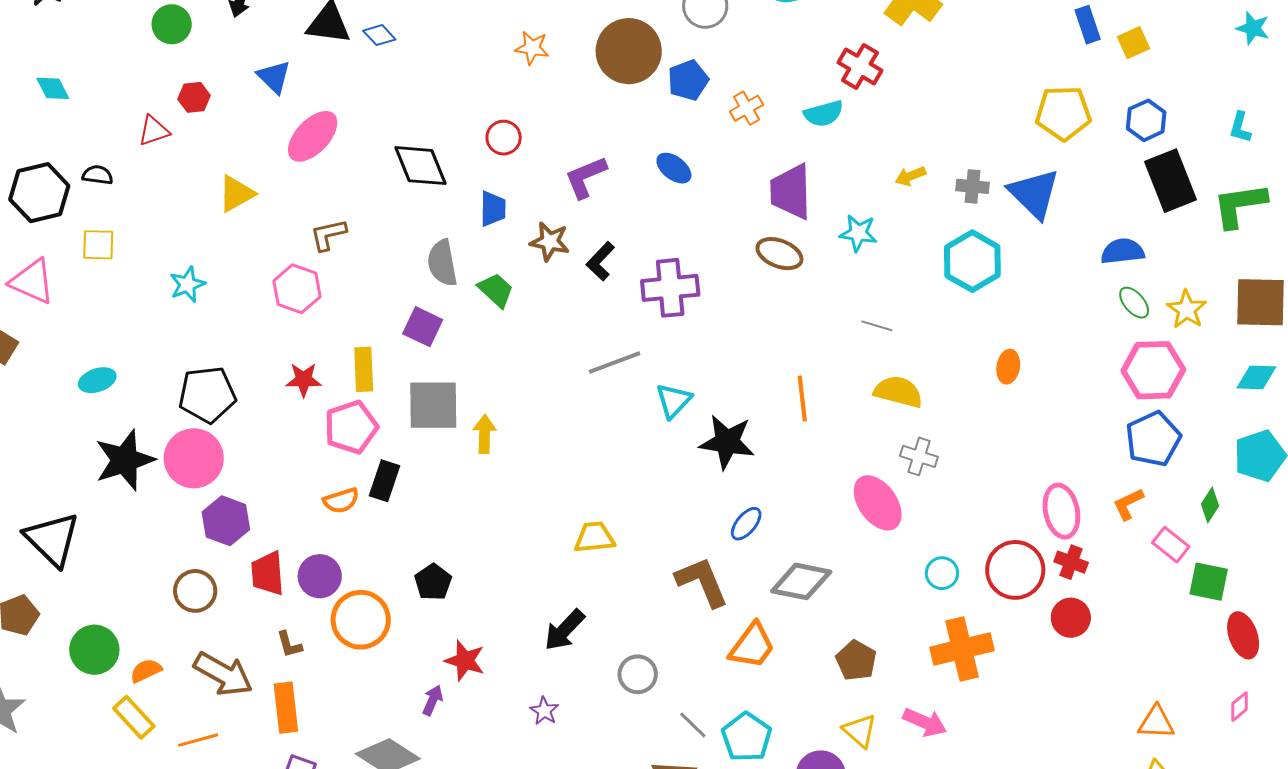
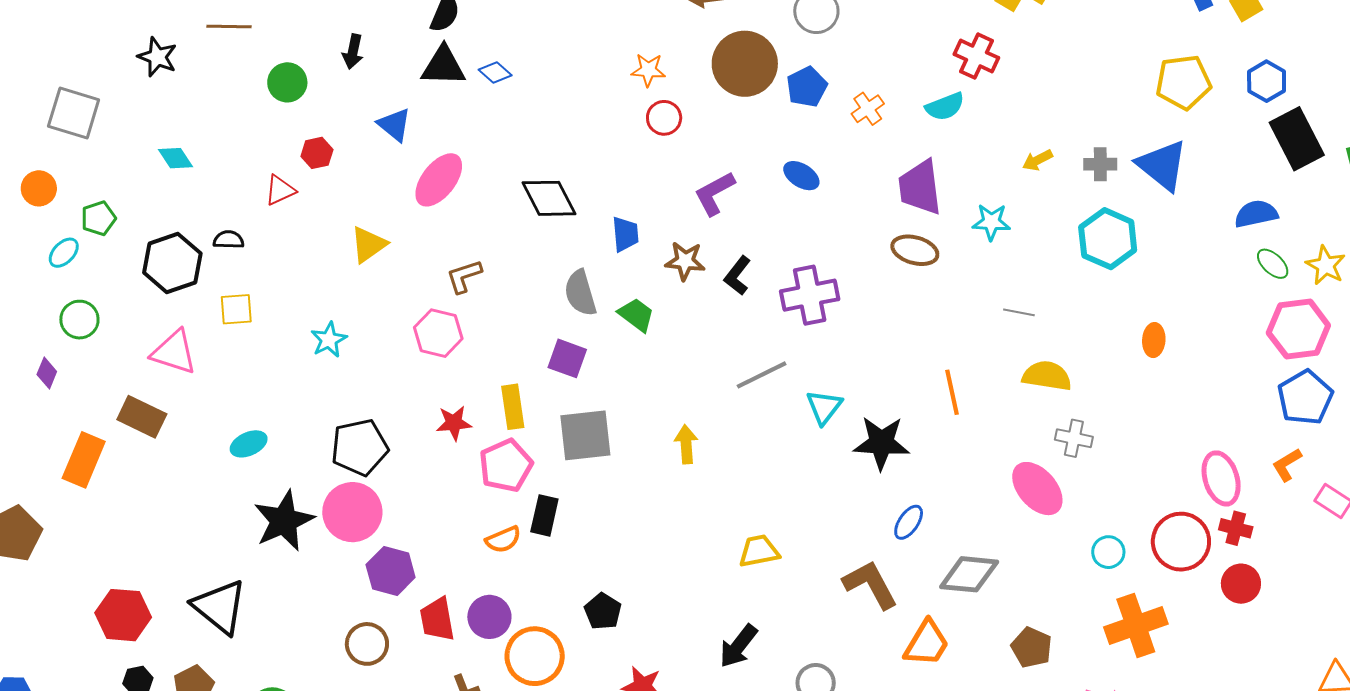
red circle: (504, 138) -> (664, 118), moved
yellow arrow: (485, 434) -> (686, 444), moved

